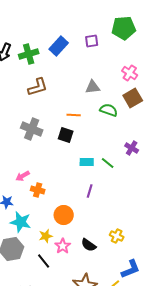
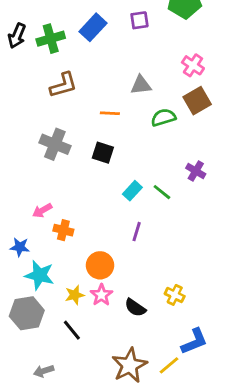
green semicircle: (109, 110) -> (163, 117), turned -36
orange line: (74, 115) -> (110, 113), moved
cyan rectangle: (87, 162) -> (132, 191), turned -48
pink star: (63, 246) -> (101, 295), moved

